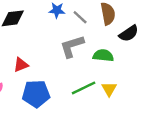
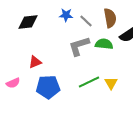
green semicircle: (103, 55) -> (104, 44), moved

